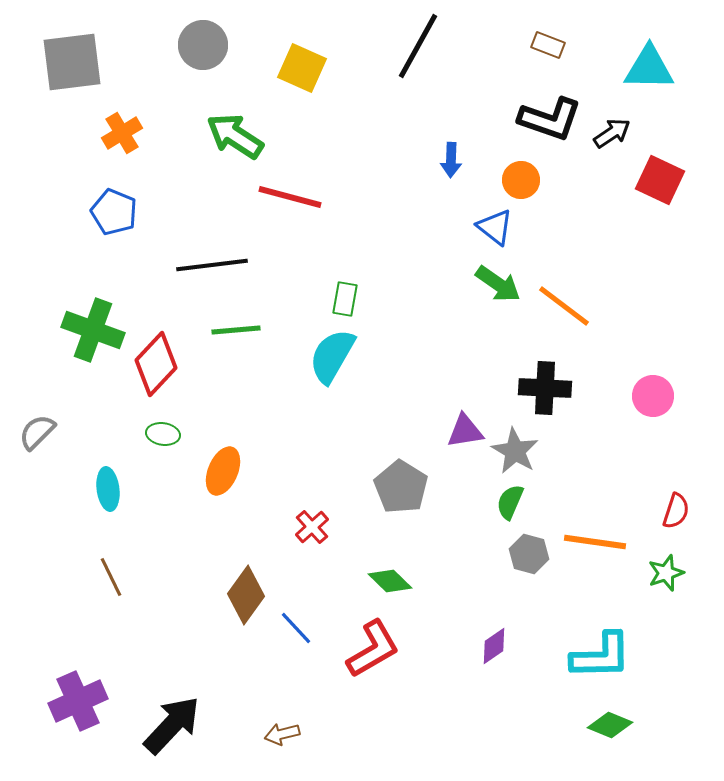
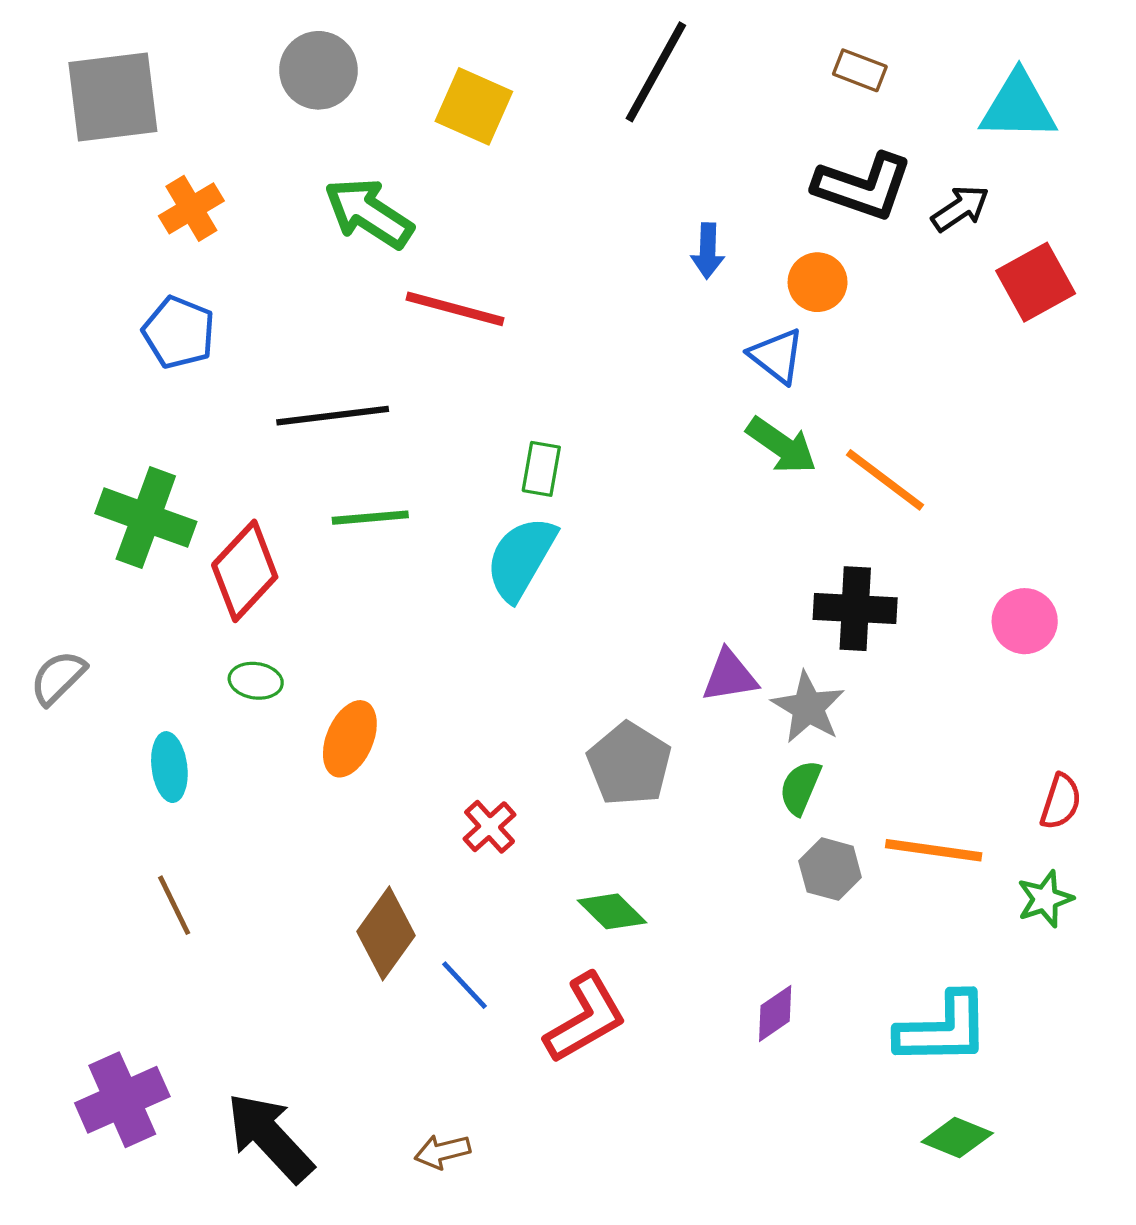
red square: (660, 180) -> (1036, 282), turned 36
black arrow: (172, 725) -> (270, 1137), turned -86

